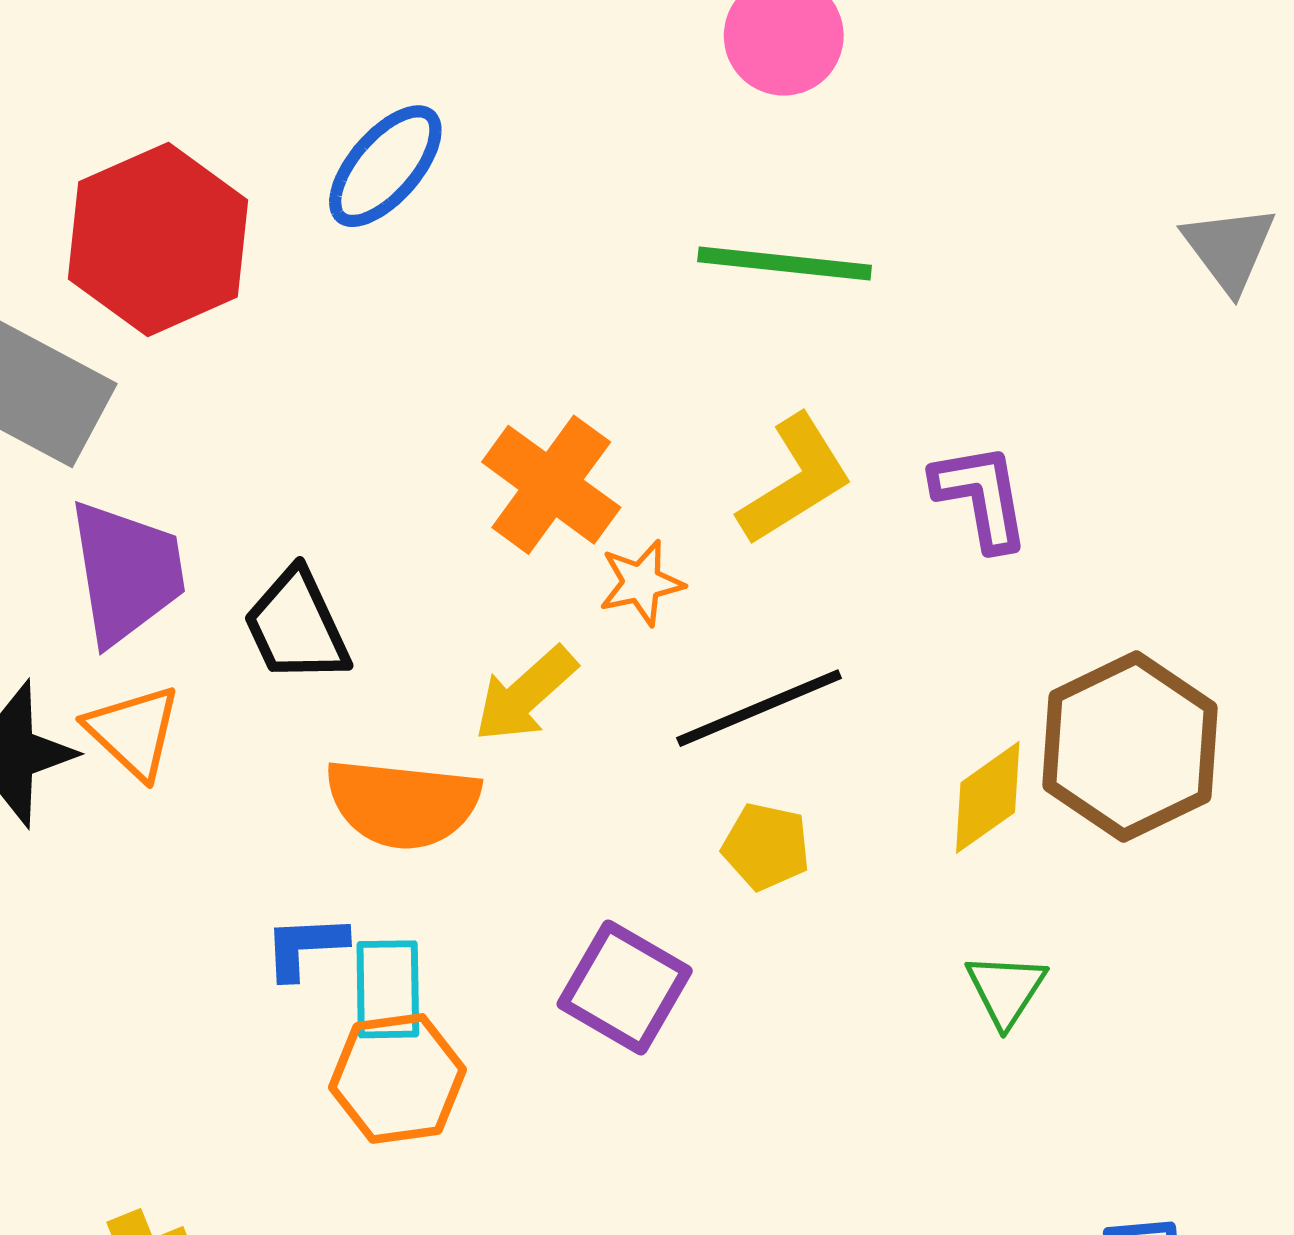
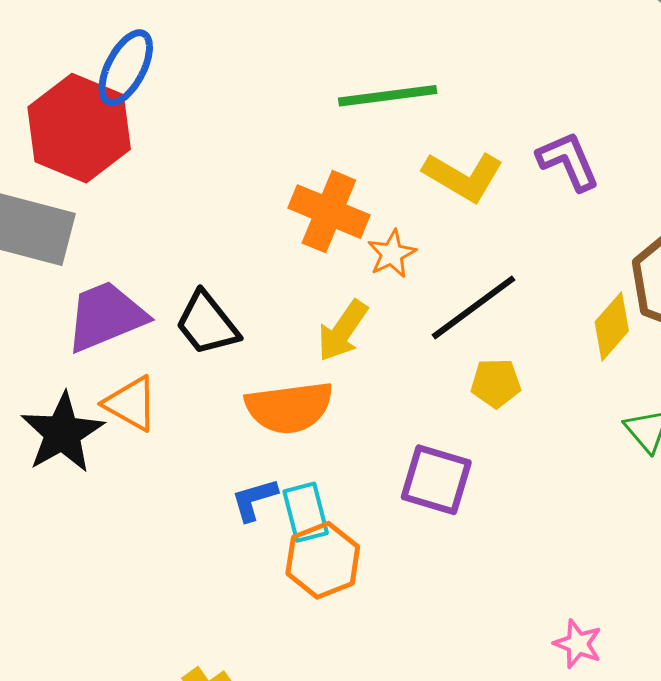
blue ellipse: (385, 166) -> (126, 68), moved
green line: (785, 264) -> (388, 96), moved
yellow L-shape: (795, 480) -> (463, 177), turned 76
purple trapezoid: (127, 572) -> (106, 316), turned -90

